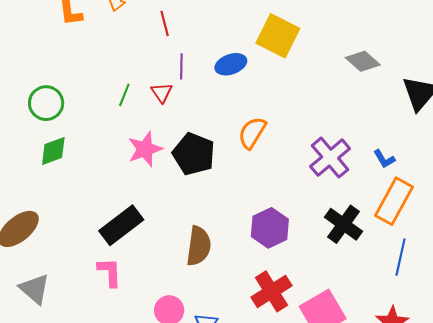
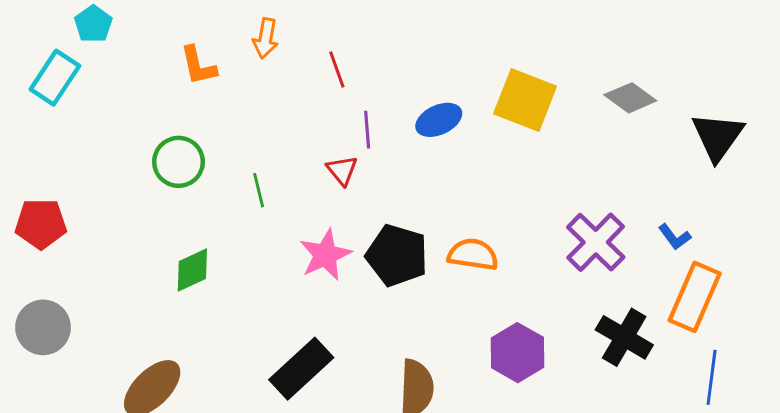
yellow square: (278, 36) -> (525, 100), moved
green line: (124, 95) -> (259, 190), moved, turned -30
green circle: (46, 103) -> (179, 162), moved
orange semicircle: (252, 133) -> (473, 254), moved, turned 72

